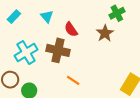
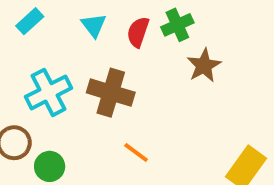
green cross: (117, 13) -> (177, 25), moved
red semicircle: (71, 29) -> (138, 32), moved, turned 49

